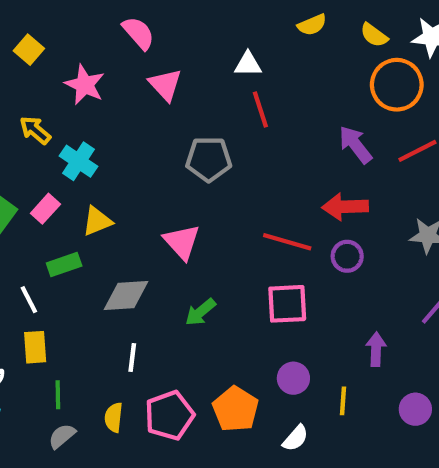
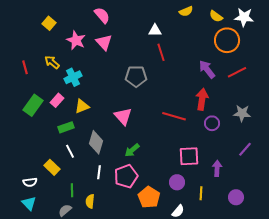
pink triangle: (165, 85) -> (104, 42), moved
cyan cross: (78, 161) -> (73, 77), turned 30
red arrow: (345, 207) -> (202, 99), turned 100
purple circle: (347, 256) -> (212, 123), moved
gray diamond: (126, 296) -> (96, 142), turned -70
white line: (29, 300) -> (70, 151), moved
pink square: (287, 304) -> (189, 156), moved
yellow rectangle: (35, 347) -> (52, 167), turned -42
green line: (58, 395) -> (72, 190), moved
pink pentagon: (169, 415) -> (126, 176), moved

